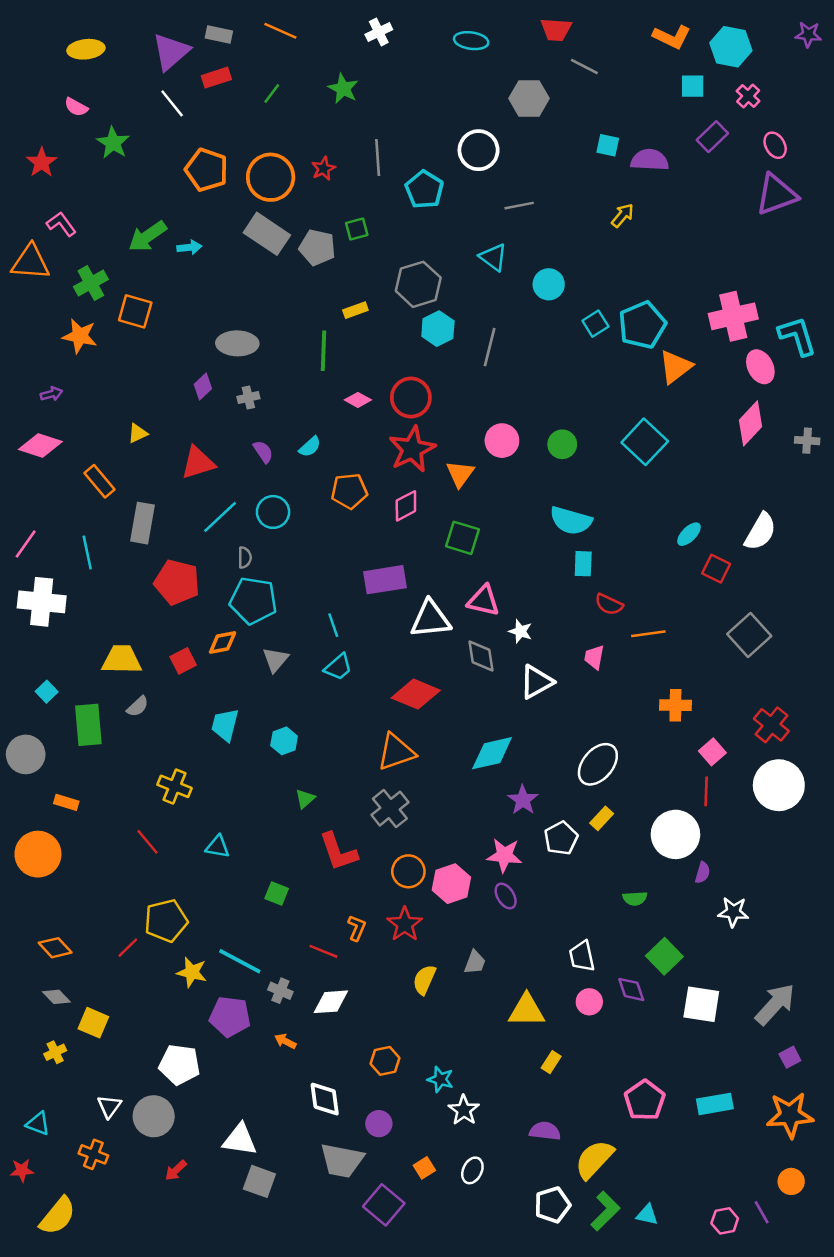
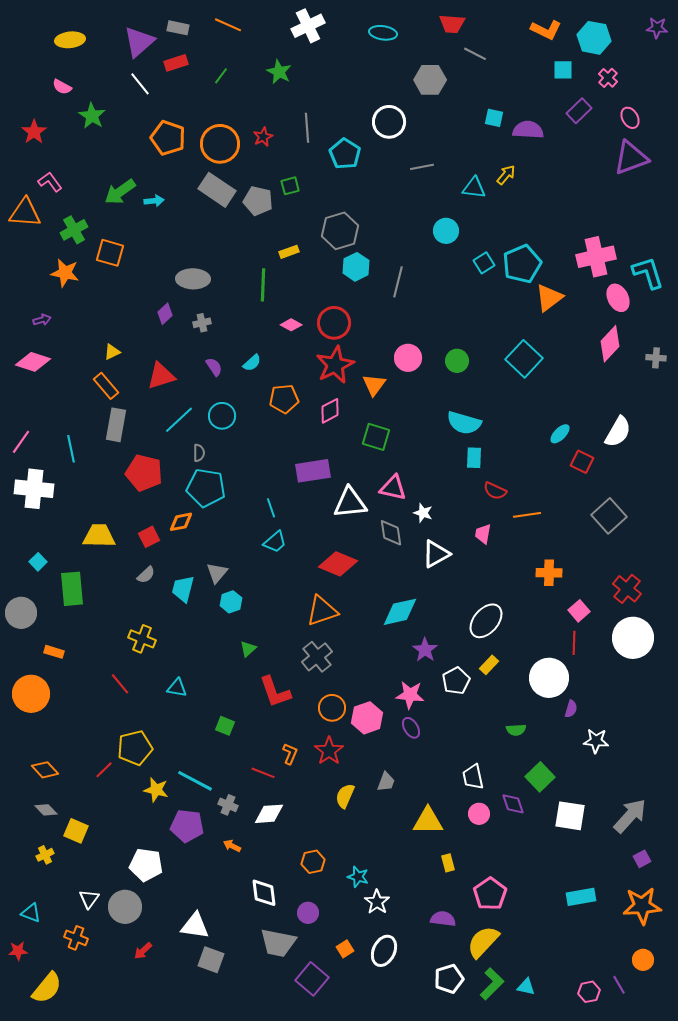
white cross: (379, 32) -> (308, 26), size x1.5
cyan triangle: (493, 257) -> (474, 188), moved, turned -30
orange rectangle: (99, 481) -> (106, 386), moved
gray triangle: (275, 660) -> (217, 573), moved
gray semicircle: (138, 706) -> (146, 575), moved
yellow rectangle: (551, 1062) -> (448, 863), turned -48
pink pentagon: (645, 1100) -> (490, 894), moved
white ellipse: (472, 1170) -> (384, 951), size x1.4

